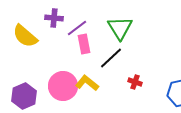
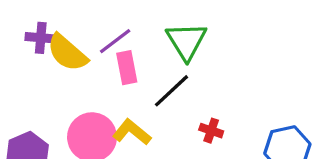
purple cross: (54, 18) -> (41, 38), moved
yellow semicircle: (25, 36) -> (67, 53), moved

